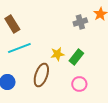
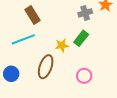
brown rectangle: (12, 24) -> (32, 15), moved
green rectangle: (76, 57) -> (81, 38), moved

